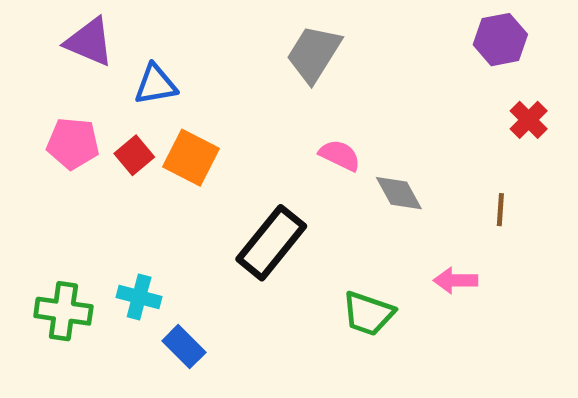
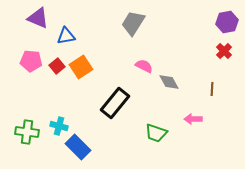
purple hexagon: (500, 40) -> (227, 22), moved
orange square: (191, 158) -> (81, 67), turned 30
blue rectangle: (184, 347) -> (78, 147), size x1.4

